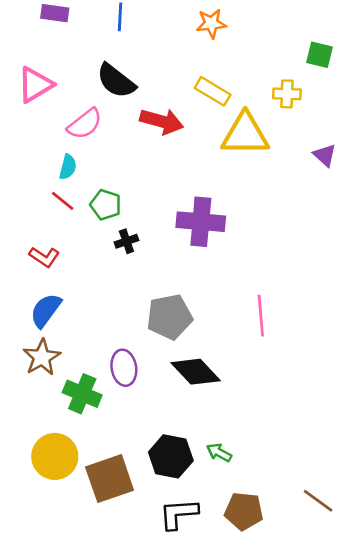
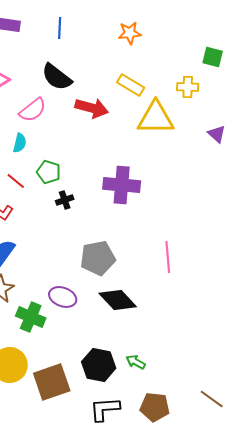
red line: (63, 201) -> (16, 181), moved
purple ellipse: (124, 368) -> (63, 297), turned -60

